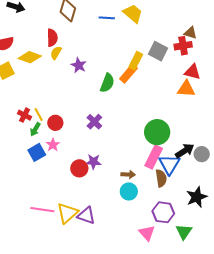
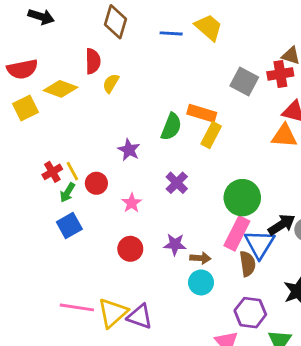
yellow semicircle: (56, 53) -> (111, 83), moved
yellow rectangle: (136, 61) -> (211, 135), moved
purple star: (79, 65) -> (129, 150), moved
orange rectangle: (128, 73) -> (202, 113), turned 66
red cross: (24, 115) -> (52, 172), turned 32
purple cross: (94, 122) -> (177, 183), moved
pink star: (53, 145) -> (132, 203), moved
purple star: (93, 162) -> (175, 244), moved

